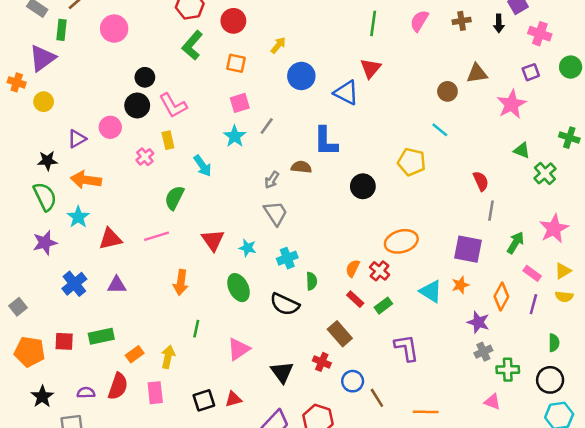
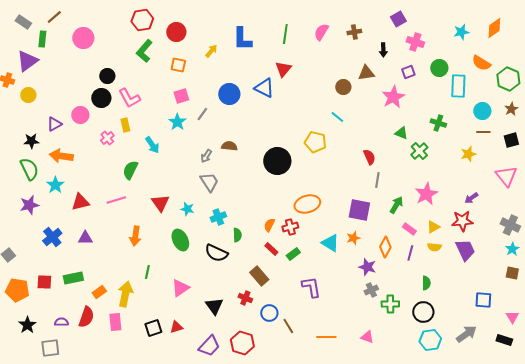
black arrow: (499, 23) -> (383, 50), moved
blue circle: (301, 76) -> (229, 94), moved
blue L-shape: (326, 141) -> (242, 39), moved
black circle: (363, 186) -> (277, 161), size x1.4
red cross: (380, 271) -> (290, 227), turned 35
yellow arrow: (168, 357) -> (125, 294), size x1.4
pink triangle: (492, 402) -> (367, 337), moved

